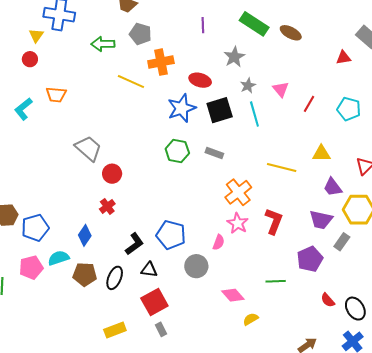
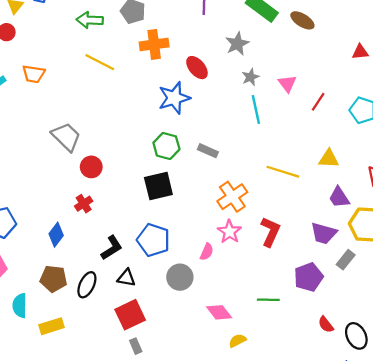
red ellipse: (200, 80) -> (197, 68), turned 30
yellow line: (131, 81) -> (100, 62), moved
black square: (220, 110) -> (158, 186), moved
cyan semicircle: (59, 258) -> (20, 306), moved, turned -75
yellow rectangle: (115, 330) -> (51, 326), moved

